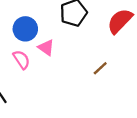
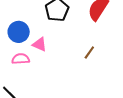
pink semicircle: (21, 60) -> (21, 59), turned -48

